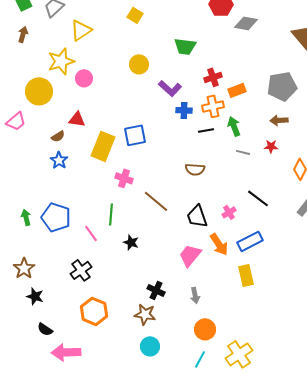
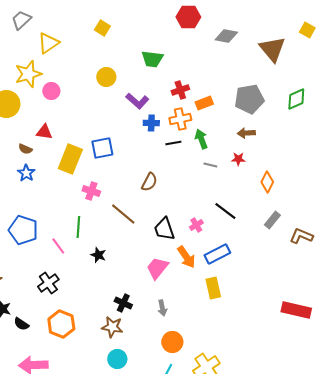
gray diamond: (246, 23) -> (226, 36), moved
brown semicircle: (58, 136) -> (25, 149), turned 56
brown semicircle: (195, 169) -> (149, 182), moved, turned -66
black semicircle: (45, 329) -> (21, 324), moved

